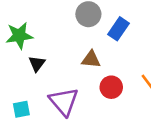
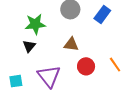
blue rectangle: (119, 29) -> (102, 14), moved
green star: (19, 36) -> (35, 24), moved

